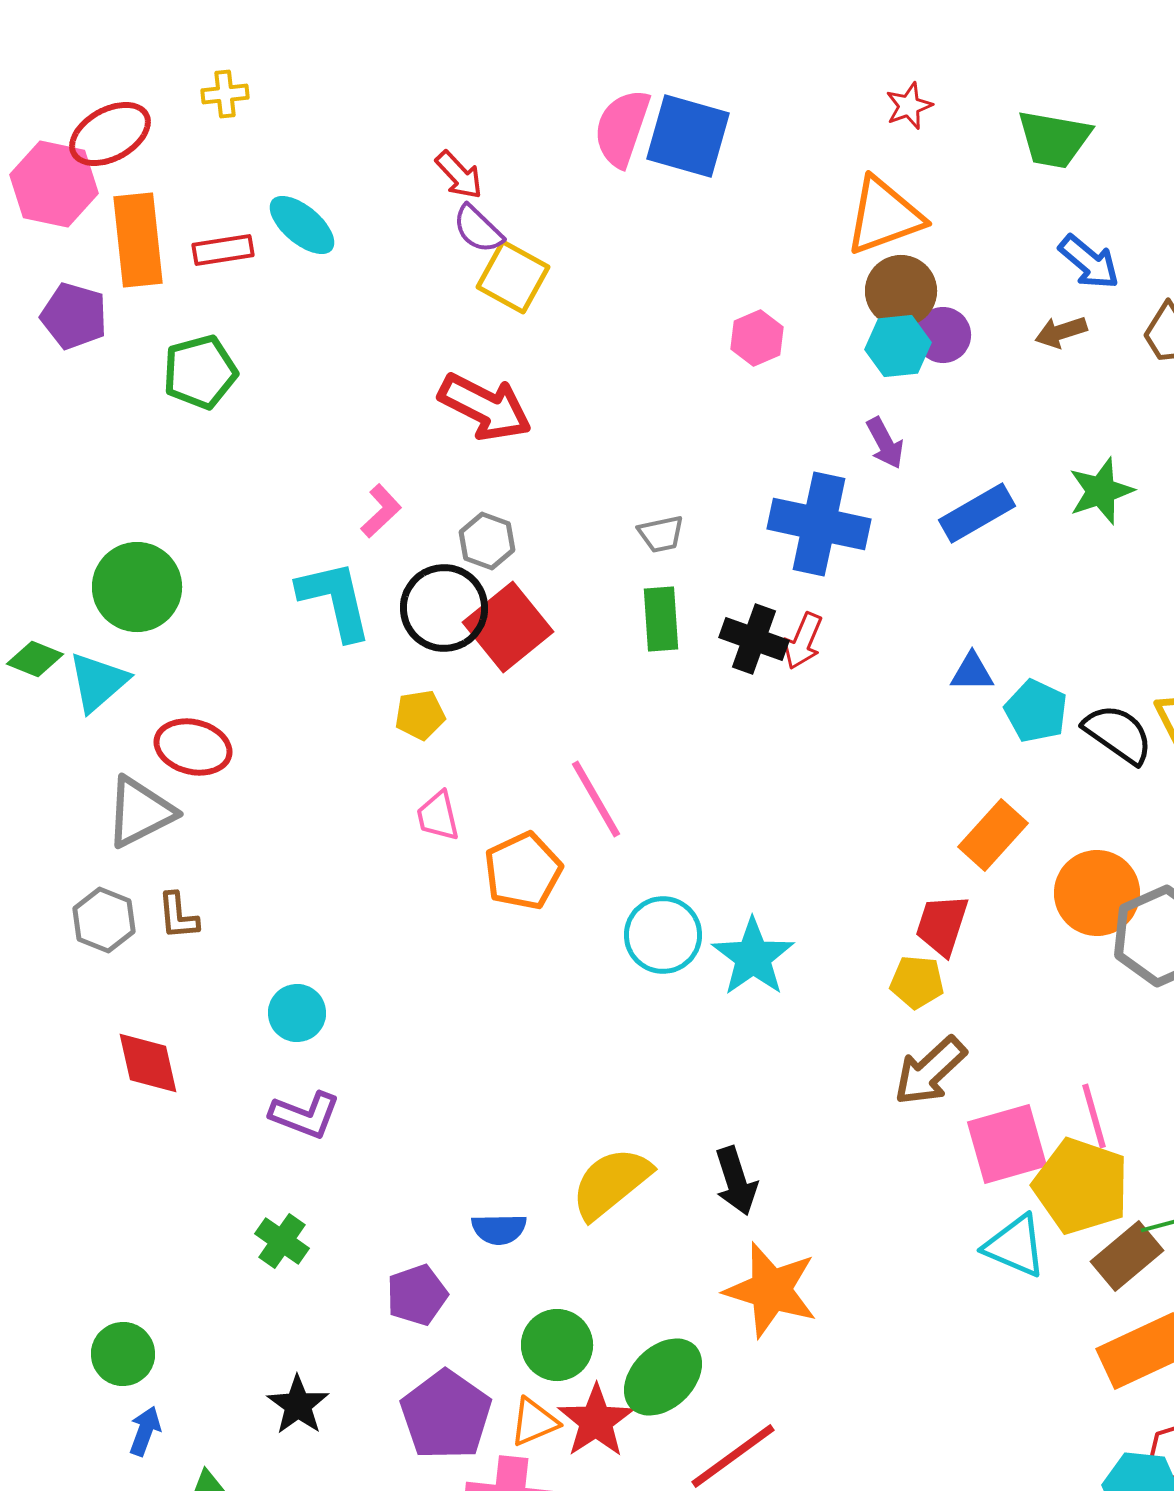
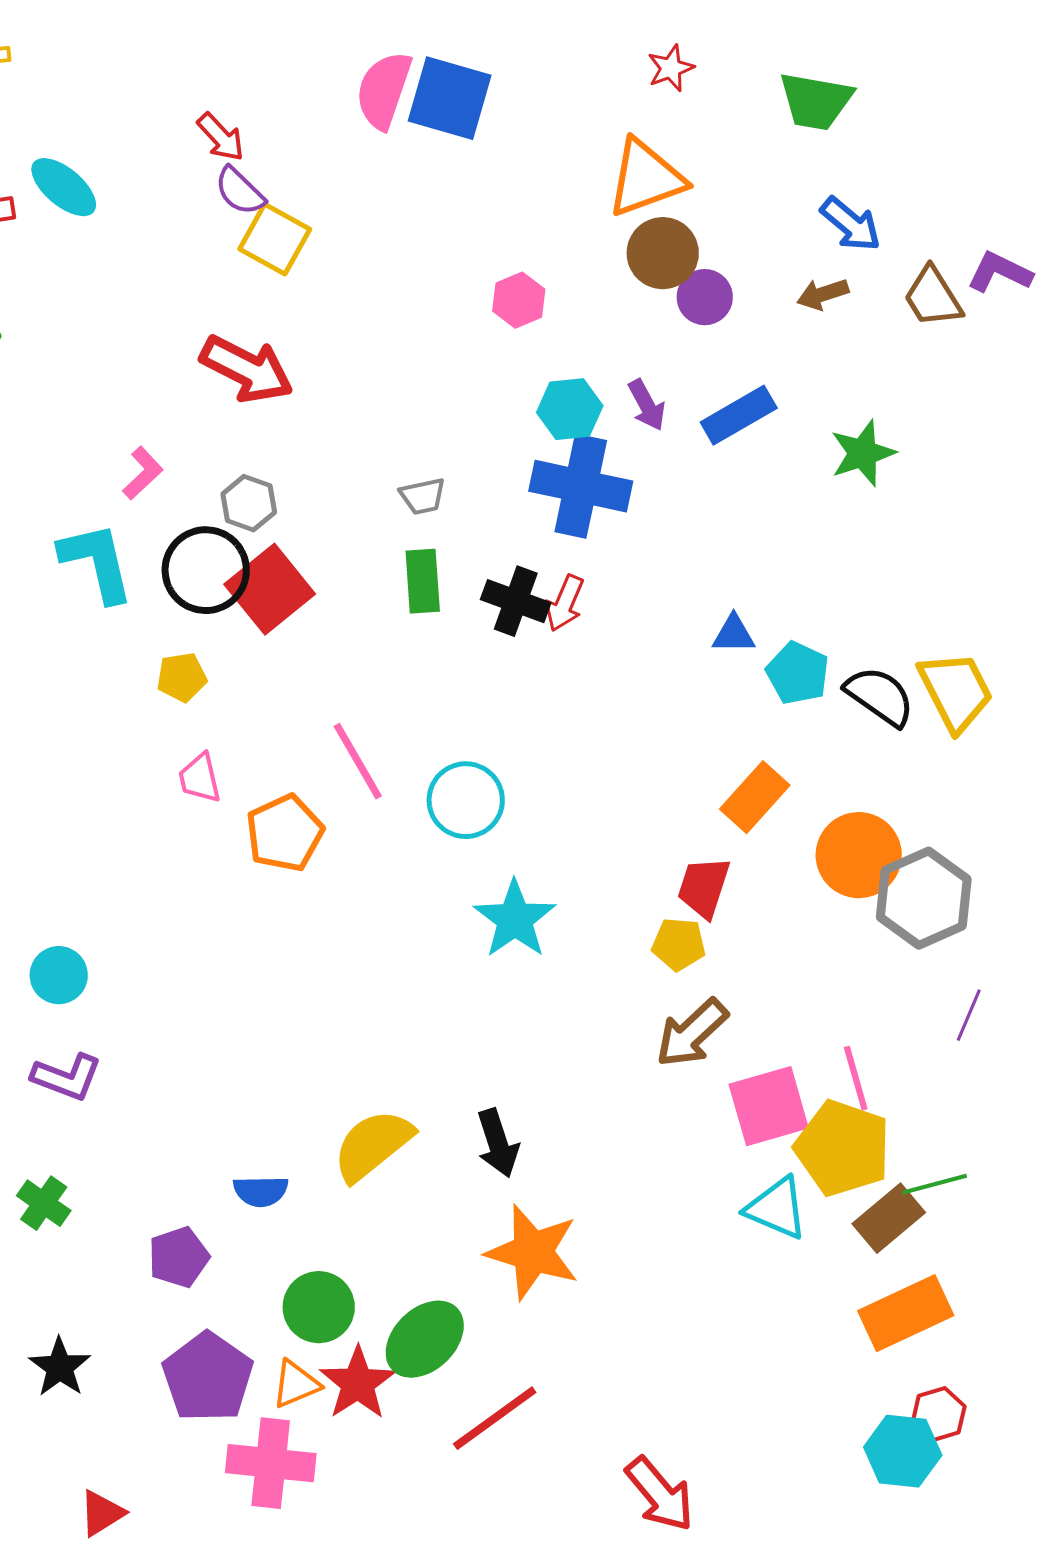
cyan hexagon: (898, 346) -> (570, 409), moved
blue rectangle: (977, 513) -> (739, 415), moved
cyan circle: (663, 935) -> (466, 800), moved

